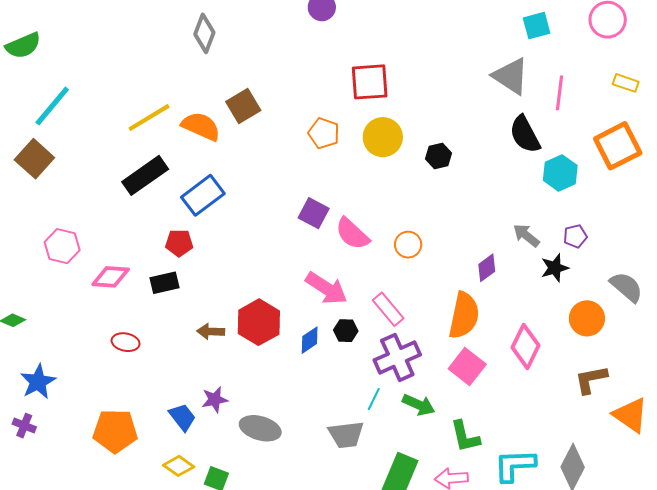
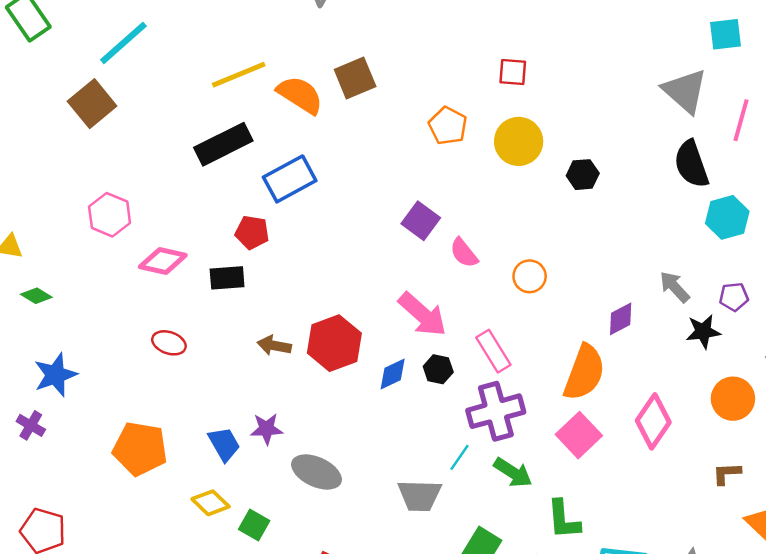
red square: (370, 82) -> (513, 72), size x0.6
pink semicircle: (352, 234) -> (464, 253), size x0.7
brown L-shape: (591, 379) -> (727, 473), size x0.7

